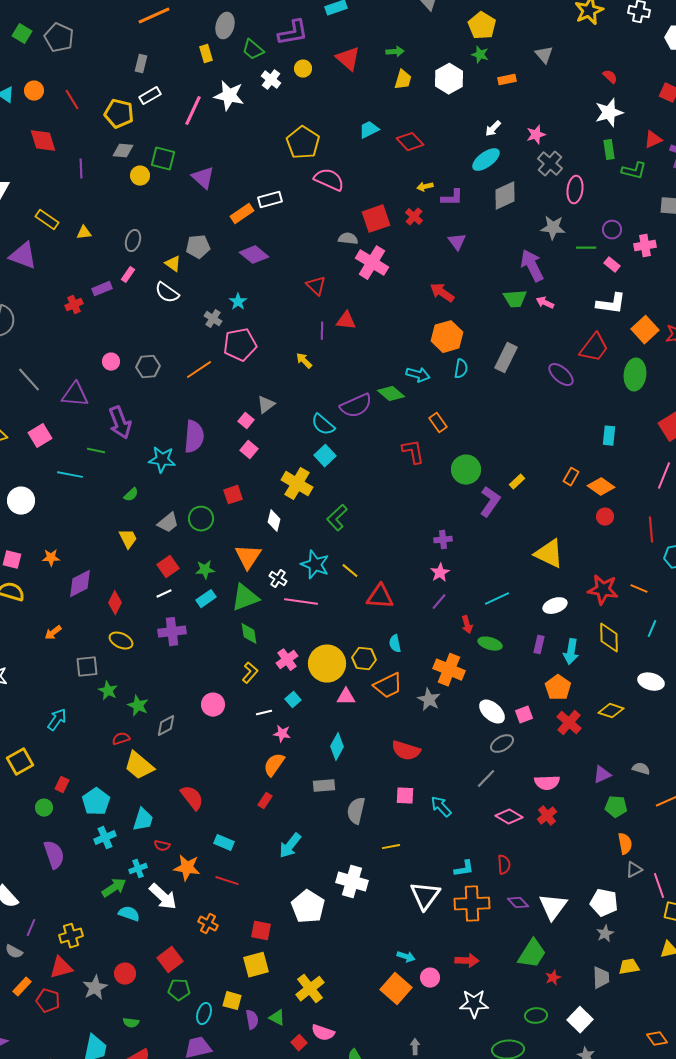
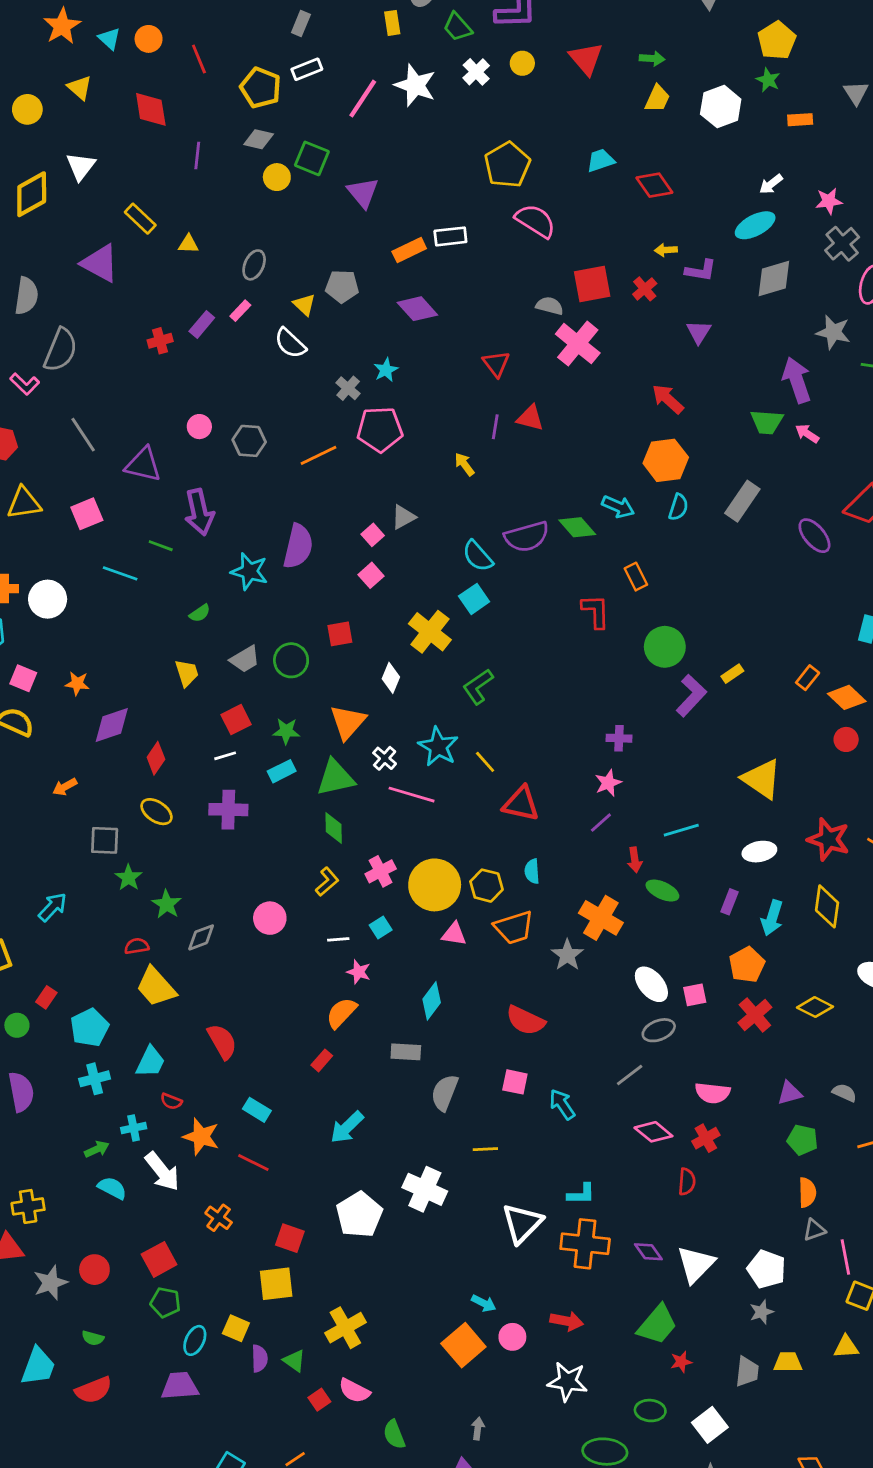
purple rectangle: (102, 289) -> (202, 325), turned -36
red semicircle: (504, 865) -> (687, 1182), moved
green arrow: (114, 888) -> (97, 1149), size x0.7

